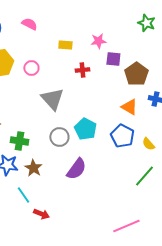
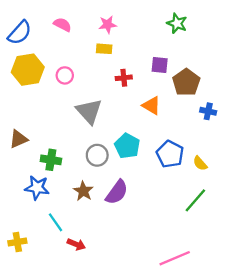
green star: (146, 23) -> (177, 23), moved
pink star: (98, 41) -> (108, 25), moved
orange triangle: (129, 107) -> (152, 106), moved
brown star: (33, 168) -> (83, 191), moved

